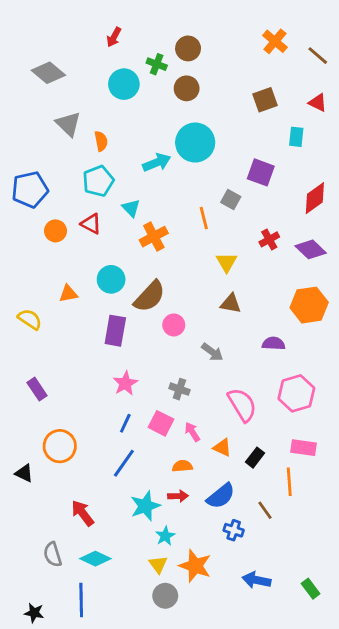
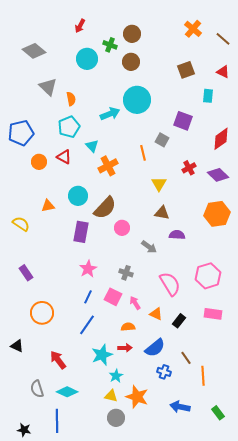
purple semicircle: (274, 343) -> (177, 235), moved
black triangle: (24, 473) -> (17, 346), moved
orange line: (289, 482) -> (203, 376), moved
yellow triangle: (158, 564) -> (111, 396), turned -40

